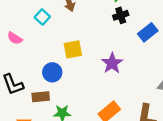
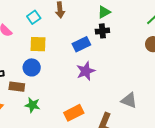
blue rectangle: (148, 32) -> (81, 44), moved
yellow square: (73, 49) -> (38, 44), moved

